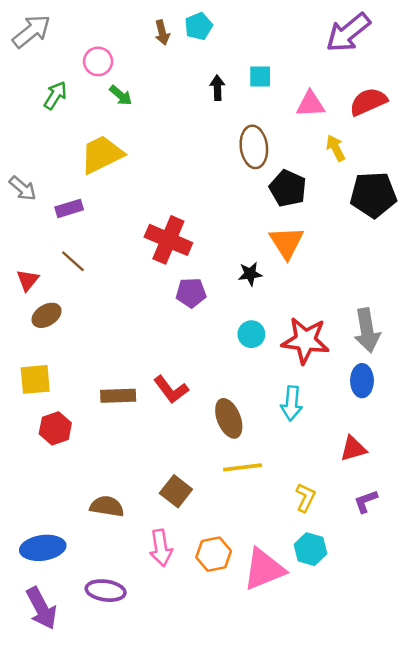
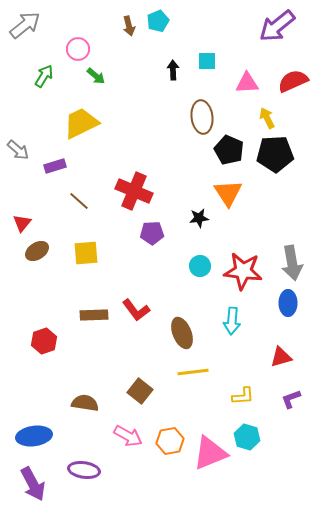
black pentagon: (373, 195) -> (275, 154), moved
brown line: (73, 261) -> (79, 201), moved
yellow square: (35, 379) -> (86, 253), moved
yellow L-shape: (305, 498) -> (243, 396), turned 60
pink arrow: (161, 548) -> (128, 436), turned -52

